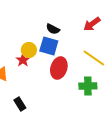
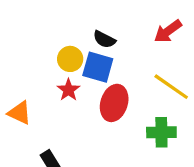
yellow circle: (29, 50) -> (70, 59), moved
red star: (23, 60) -> (68, 90), moved

